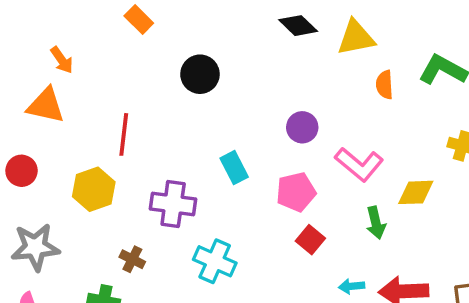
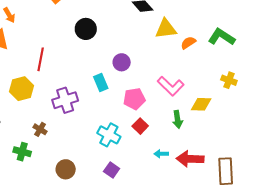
yellow triangle: (356, 38) -> (166, 29), moved
orange semicircle: (385, 85) -> (188, 43), turned 56
purple circle: (302, 127) -> (122, 62), moved
purple cross: (173, 204) -> (65, 100), turned -30
cyan cross: (215, 261) -> (109, 135), moved

